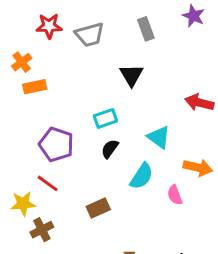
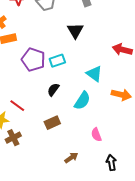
purple pentagon: (56, 144) -> (33, 60), moved
black semicircle: (110, 149) -> (53, 90), moved
pink semicircle: (175, 195) -> (96, 135), moved

